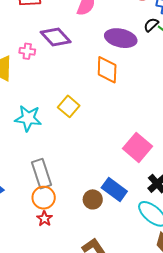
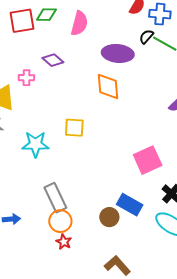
purple diamond: (56, 37) -> (53, 60), size x0.7
yellow square: (69, 106) -> (74, 128), turned -30
pink square: (137, 147) -> (148, 160), turned 32

